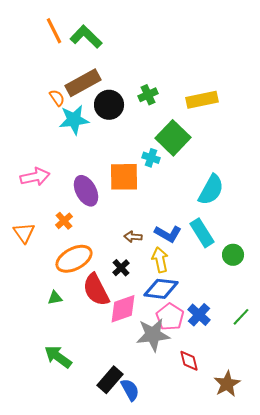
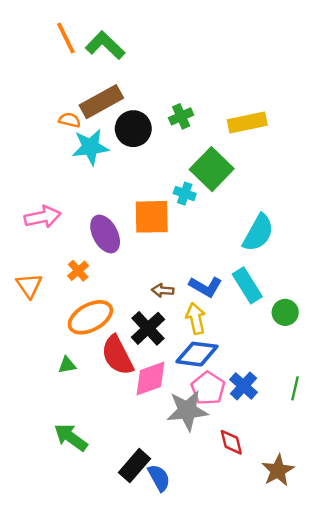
orange semicircle: (57, 98) -> (70, 120), turned -42
black cross: (121, 268) -> (148, 328), size x1.6
green line: (241, 317) -> (295, 388), turned -30

